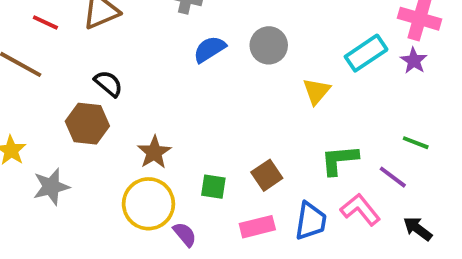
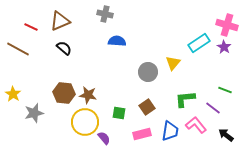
gray circle: (269, 45) -> (148, 72), moved
blue semicircle: (210, 49) -> (117, 41), turned 36
black semicircle: (108, 84) -> (64, 48), moved
brown hexagon: (87, 124) -> (64, 93), moved
brown star: (154, 152) -> (88, 95), turned -30

